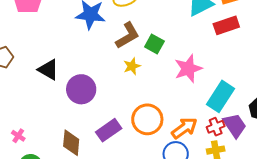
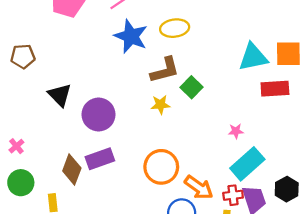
pink star: (188, 69) -> (236, 131), moved, size x0.5
black triangle: (48, 70) -> (60, 95), moved
orange arrow: (184, 128) -> (199, 187), turned 56
purple rectangle: (109, 130) -> (100, 159), moved

